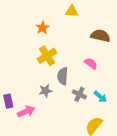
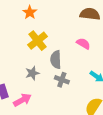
gray star: (45, 91) -> (32, 73), moved
gray cross: (79, 94) -> (62, 80), moved

